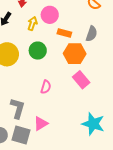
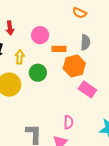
yellow arrow: (32, 24) -> (20, 57), moved
pink semicircle: (46, 87) -> (69, 122), moved

